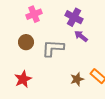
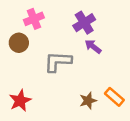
purple cross: (74, 17) -> (84, 23), turned 30
brown circle: (26, 42) -> (19, 43), moved

